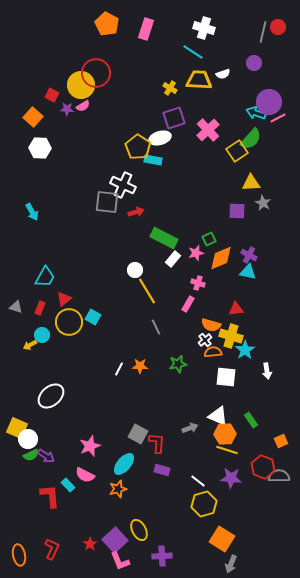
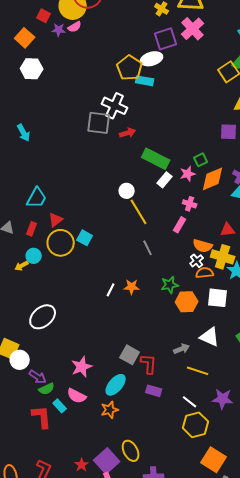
pink cross: (208, 130) -> (193, 29), moved
orange hexagon: (225, 434) -> (187, 302), moved
yellow line: (227, 450) -> (198, 371), moved
green semicircle: (31, 455) -> (47, 389), moved

